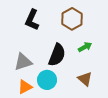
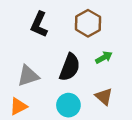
cyan circle: (47, 80) -> (68, 105), moved
orange triangle: (25, 87) -> (18, 106), moved

